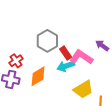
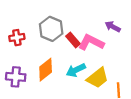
red cross: (16, 61) -> (17, 38), moved, turned 32
cyan arrow: (66, 66) -> (76, 70), moved

